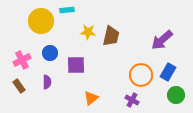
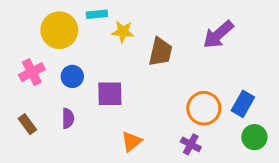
yellow star: (88, 32) -> (123, 32), moved
purple arrow: (162, 40) -> (218, 35), moved
pink cross: (22, 60) -> (32, 72), moved

